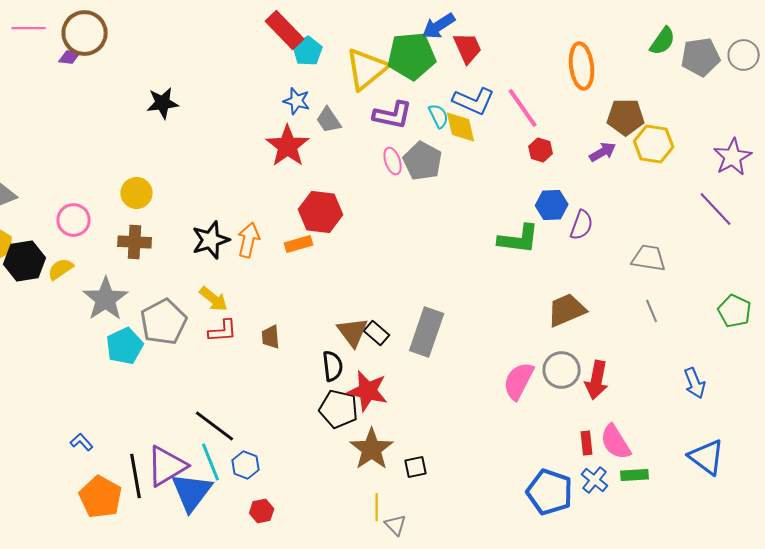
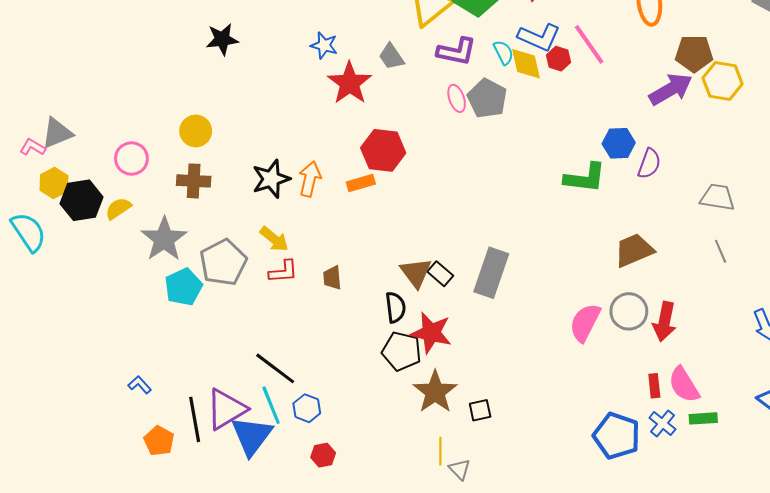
blue star: (297, 101) -> (324, 45), moved
red hexagon: (541, 150) -> (559, 59), moved
purple arrow: (603, 152) -> (671, 89), size x1.6
orange pentagon: (101, 497) -> (159, 441), size x0.7

